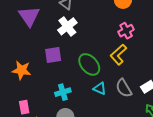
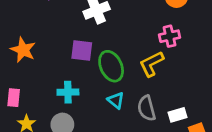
purple square: (53, 55) -> (82, 50), moved

